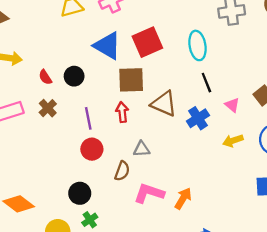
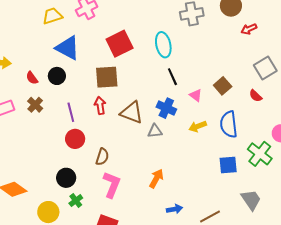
blue triangle: (107, 46) -> (68, 48), moved
brown triangle: (164, 104) -> (132, 113), moved
blue cross: (198, 118) -> (166, 108), turned -30
gray triangle: (142, 149) -> (155, 131), moved
pink L-shape: (149, 193) -> (112, 185), moved, turned 96

